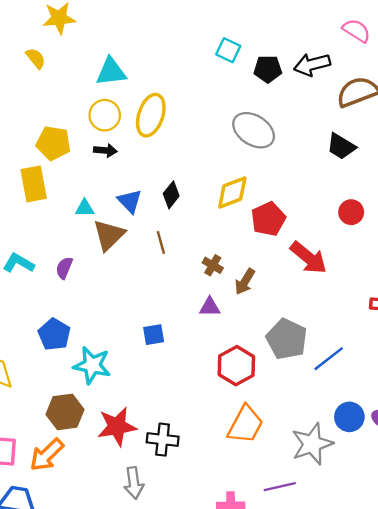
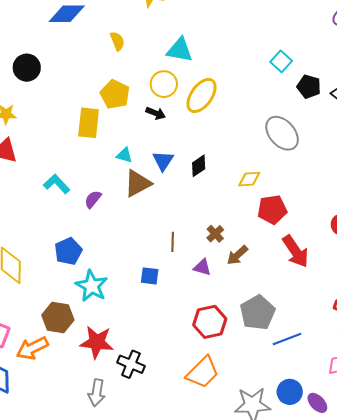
yellow semicircle: (36, 58) -> (117, 41), moved
yellow diamond: (232, 193) -> (249, 179), size x0.7
brown line: (161, 242) -> (173, 242), moved

